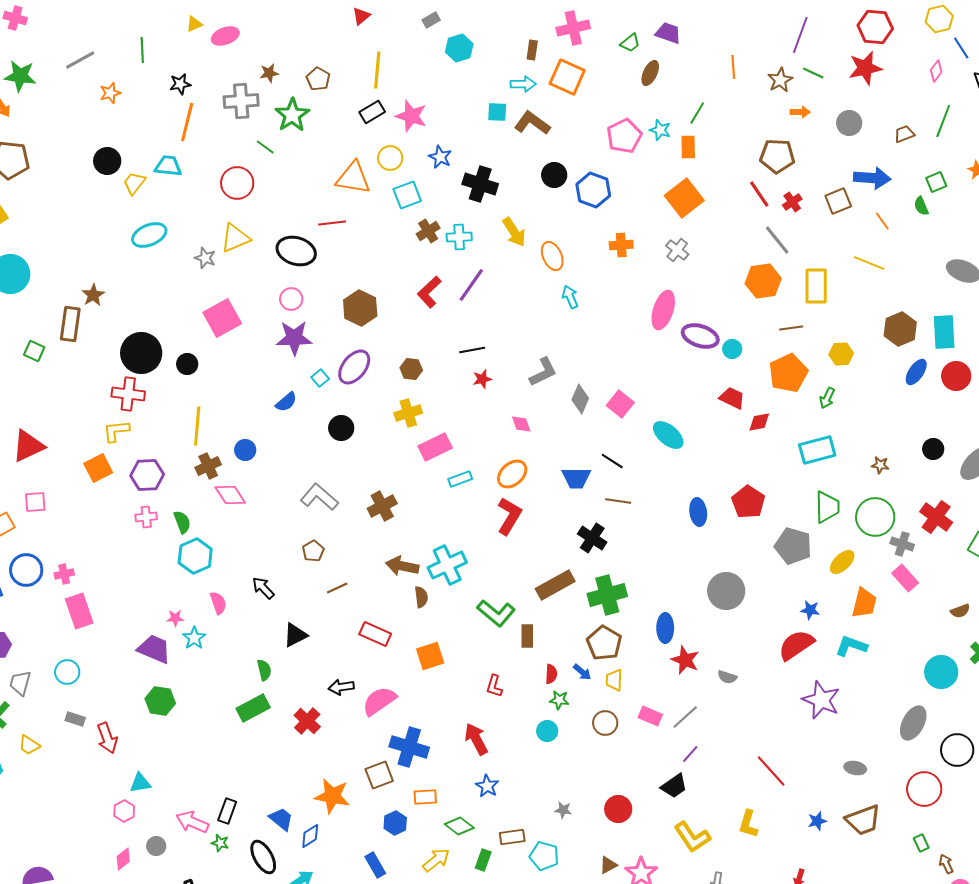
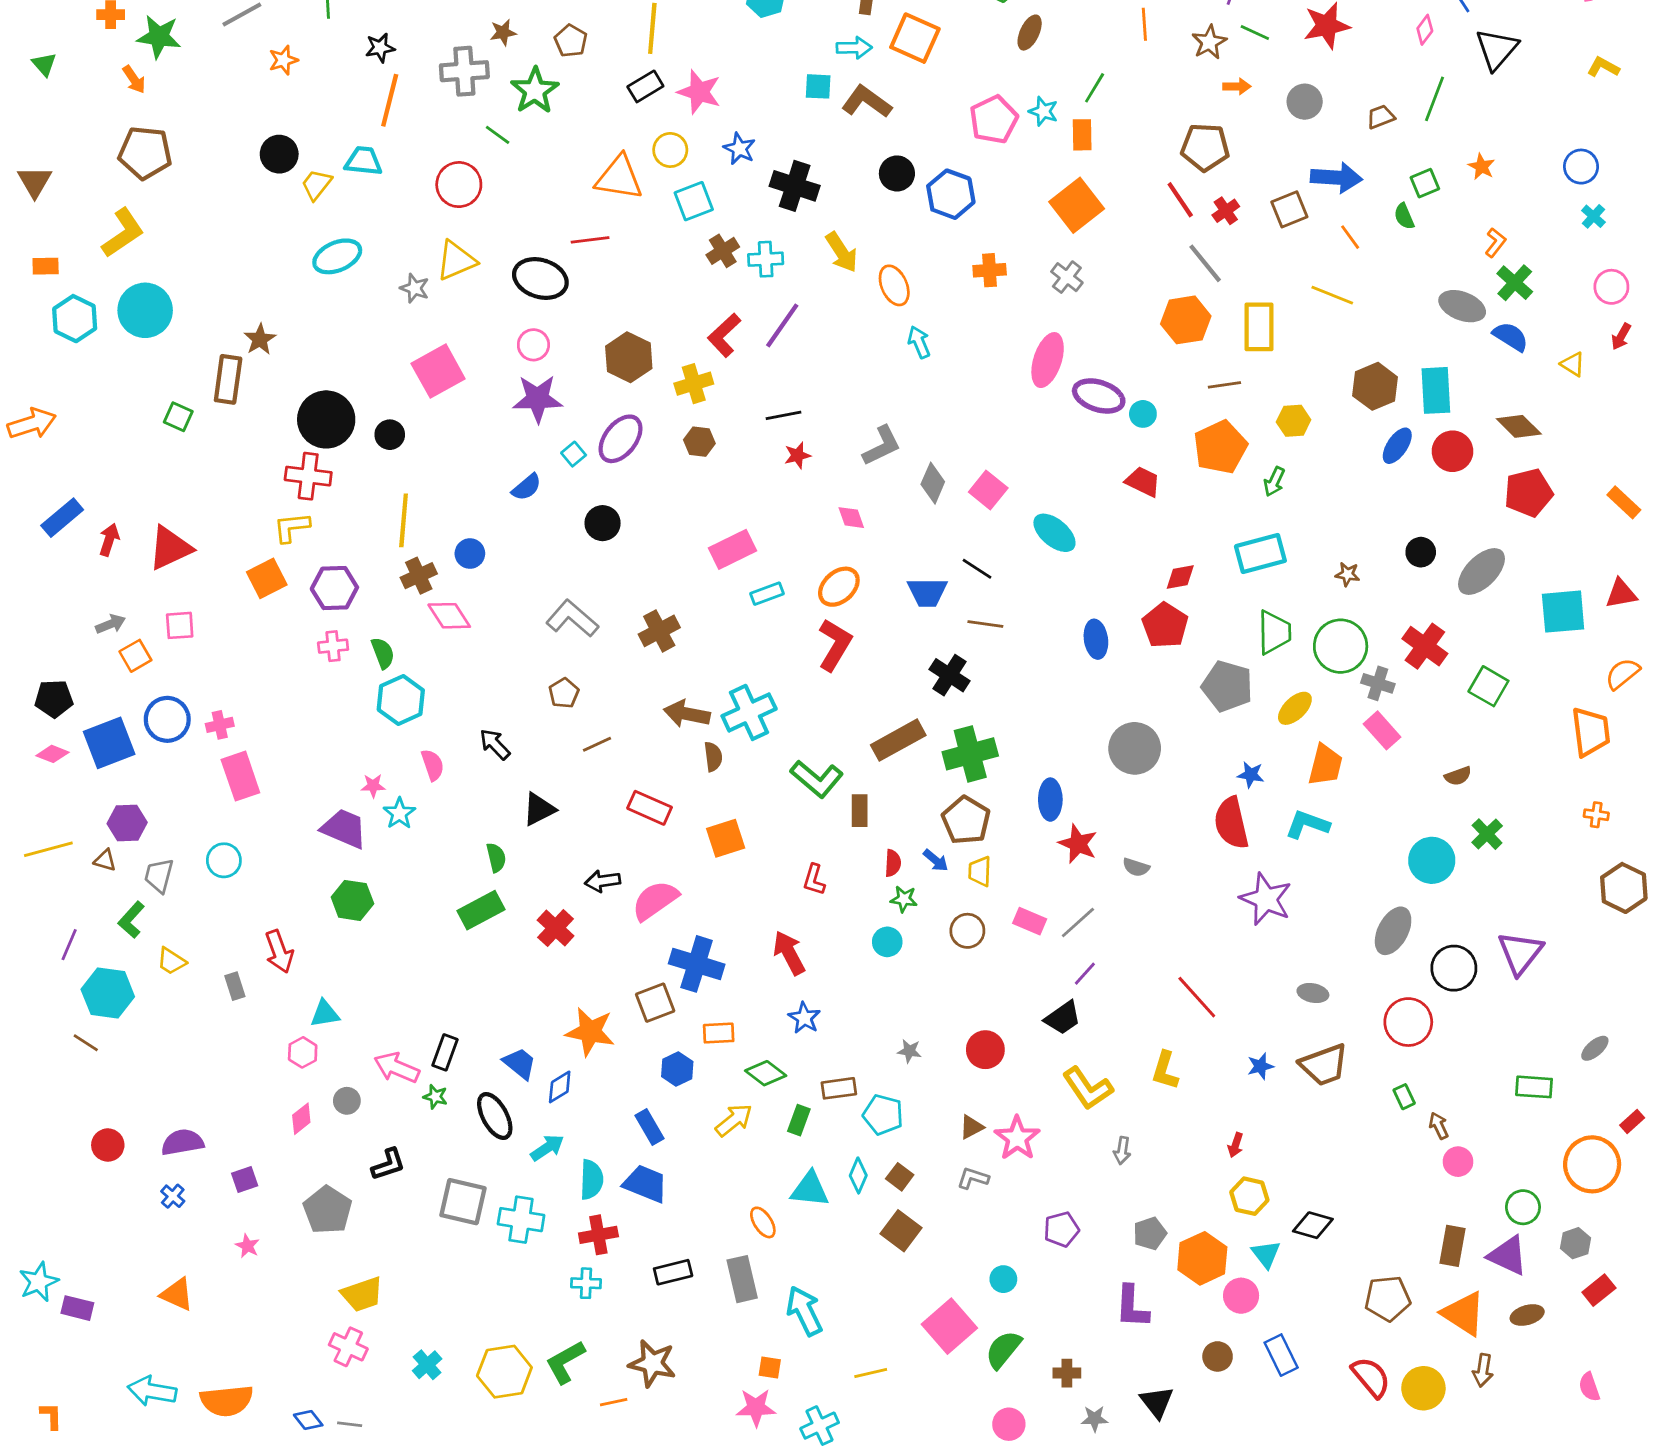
yellow cross: (408, 413) -> (694, 384), moved
red diamond: (759, 422) -> (1180, 577), moved
red semicircle: (796, 645) -> (1231, 823), turned -69
gray rectangle: (75, 719) -> (235, 986), moved, turned 54

